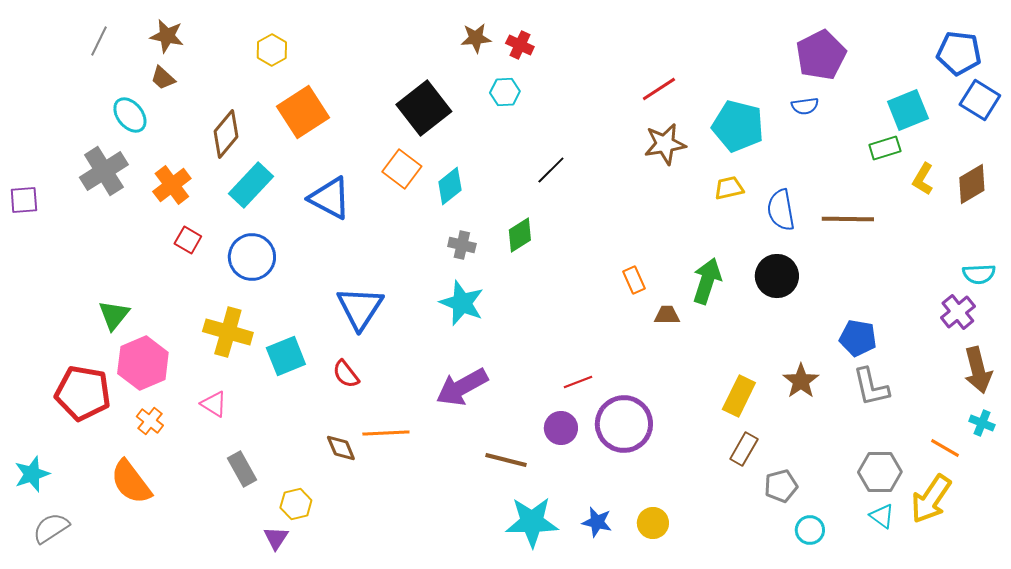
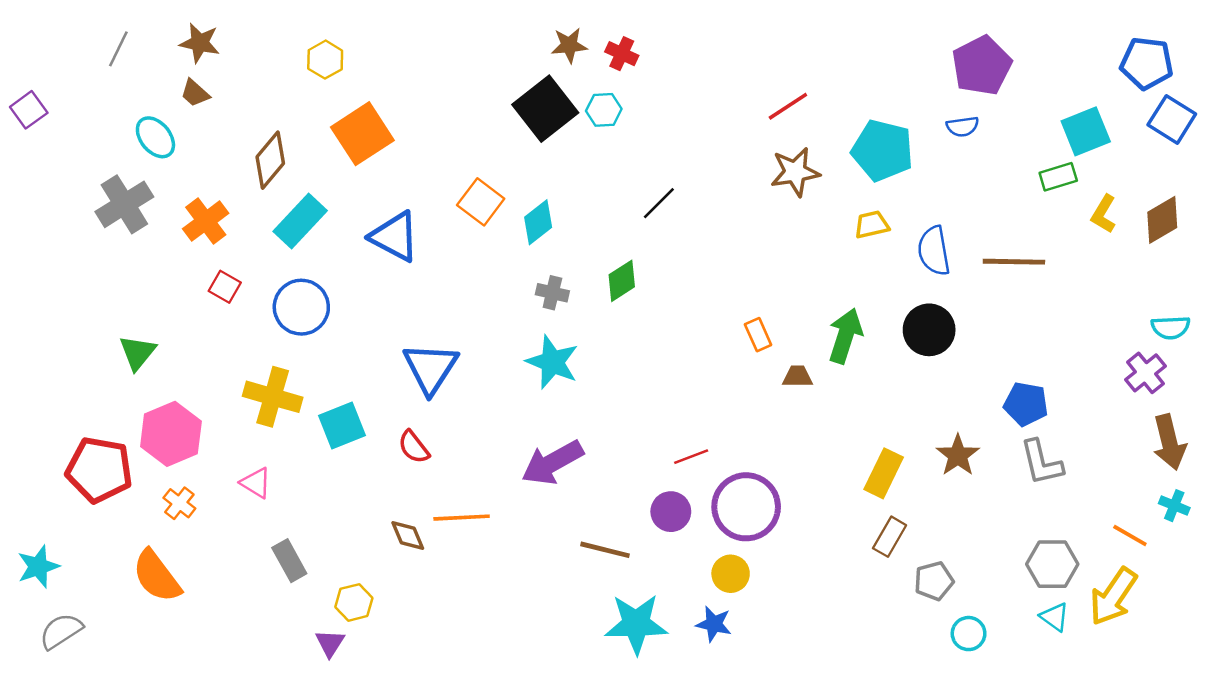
black square: (424, 108) -> (545, 109), moved
purple square: (24, 200) -> (29, 110), moved, turned -32
green triangle: (114, 315) -> (138, 353), moved
yellow circle: (653, 523) -> (731, 574), moved

